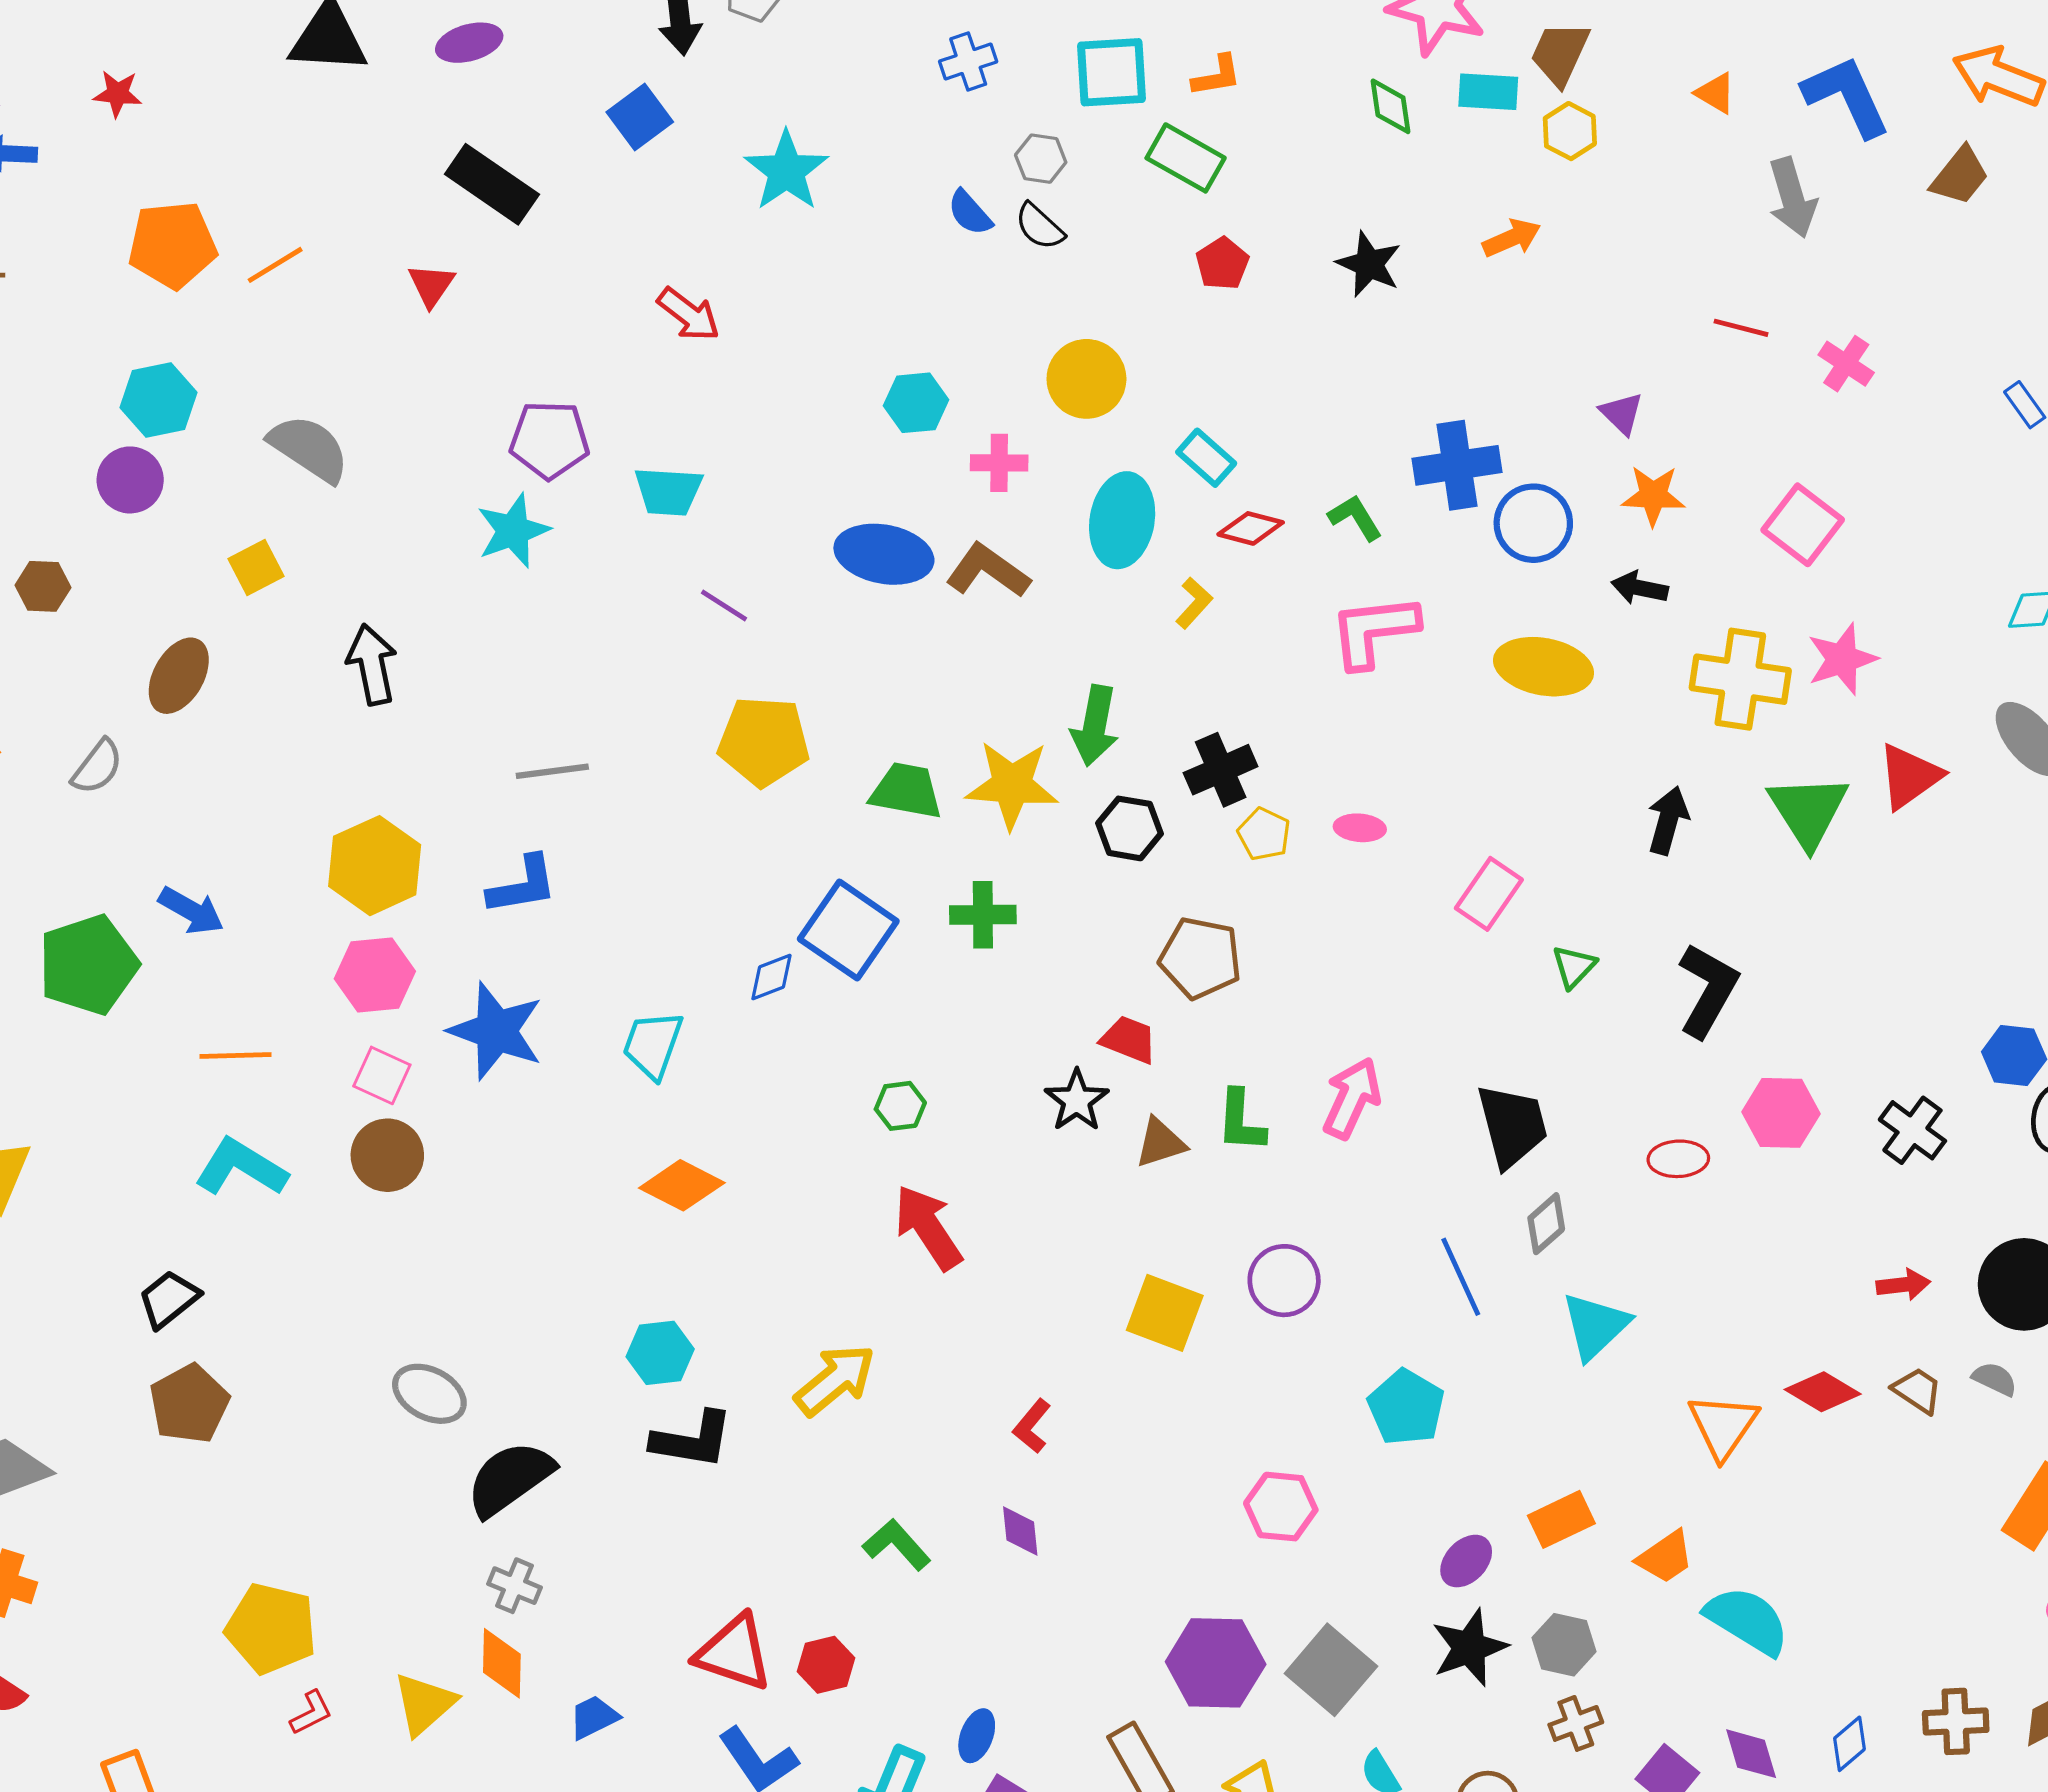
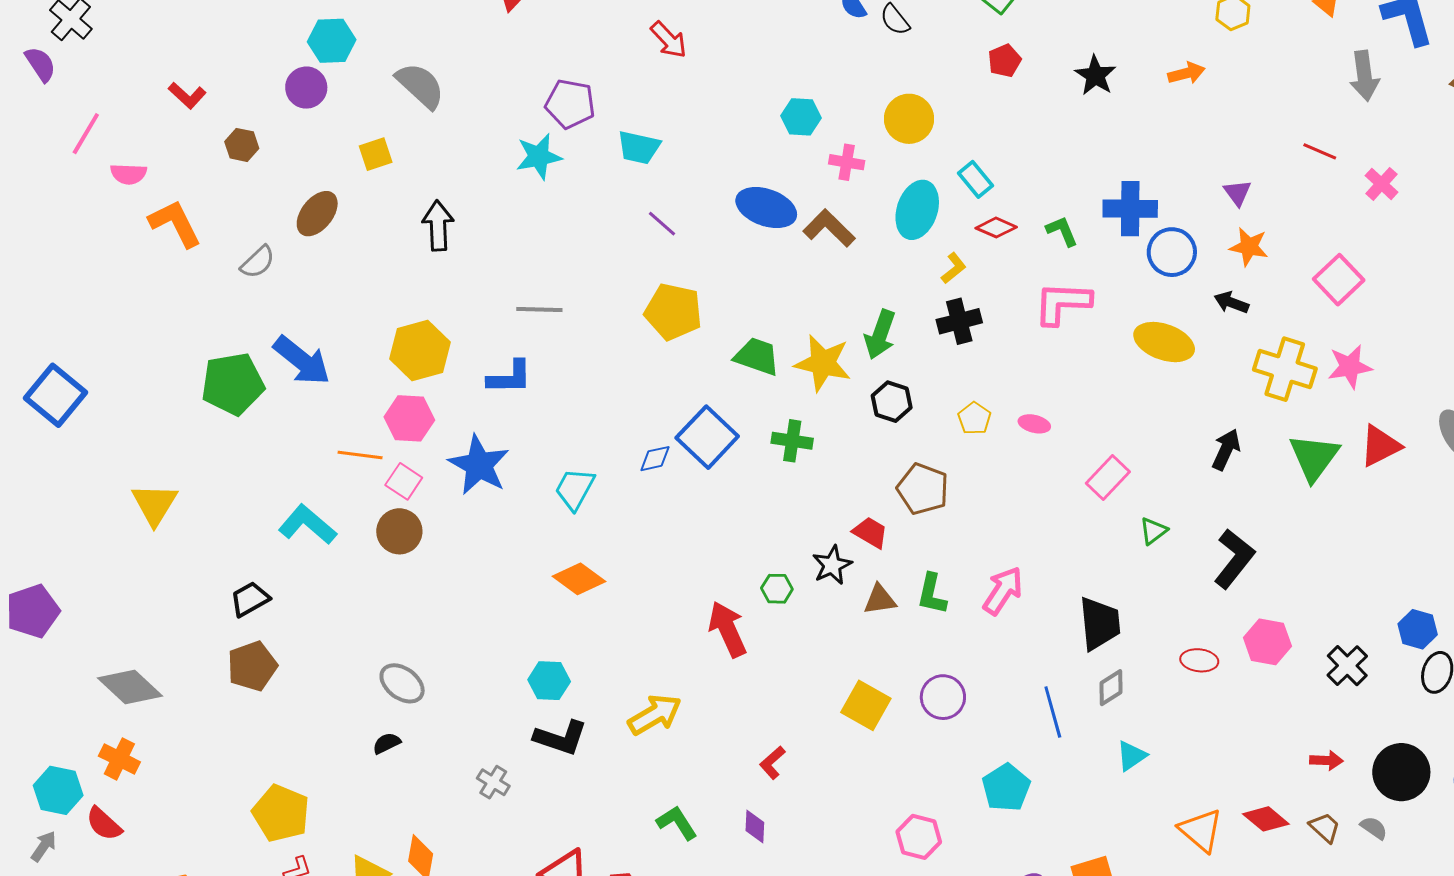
black cross: (1221, 770) -> (959, 321), moved
blue arrow: (191, 911) -> (302, 360), size x1.5
orange line: (235, 1055) -> (360, 455), moved
green hexagon: (900, 1106) -> (777, 589), moved
cyan triangle: (1595, 1326) -> (1131, 756), size x0.7
orange triangle: (1723, 1426) -> (1201, 830), turned -33
black semicircle: (510, 1478) -> (387, 743), moved, size x0.5
gray cross: (514, 1586) -> (493, 782), moved

